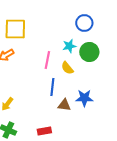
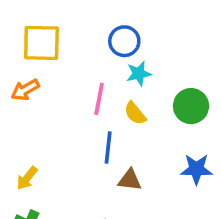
blue circle: (84, 23) -> (124, 41), moved
green circle: (89, 52) -> (191, 106), moved
blue star: (84, 98) -> (196, 169), moved

